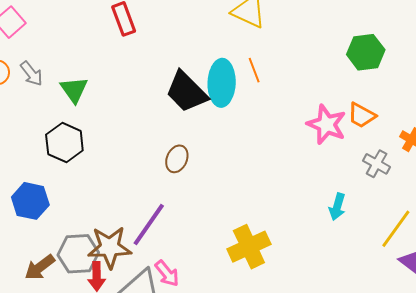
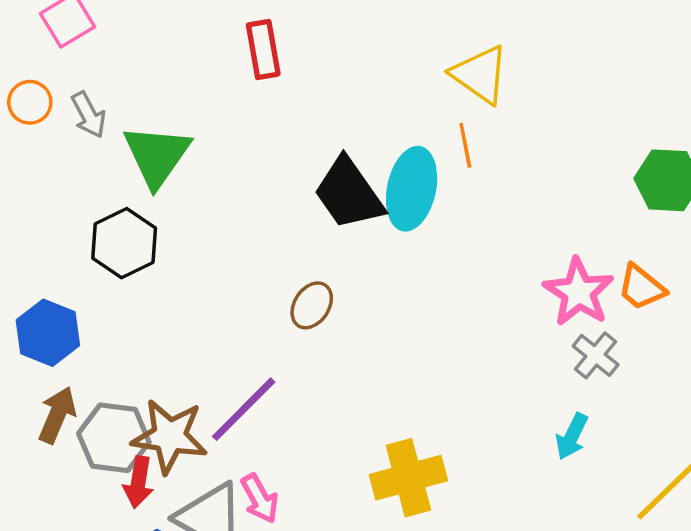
orange line: (254, 70) -> (465, 145), moved
green triangle: (74, 90) -> (157, 155), size x1.4
gray cross: (377, 164) -> (596, 355), moved
brown arrow: (40, 267) -> (57, 415), moved, turned 140

